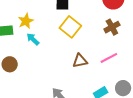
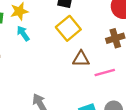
brown triangle: (80, 61) -> (81, 59), moved

